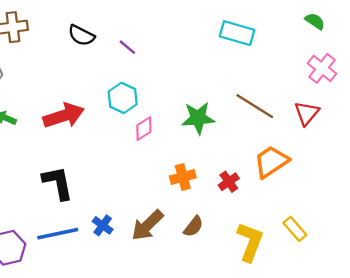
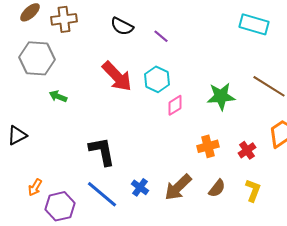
red arrow: (64, 116) -> (117, 76), moved, turned 64
blue line: (58, 234) -> (102, 194), turned 52
yellow L-shape: (250, 242) -> (253, 190), moved, size x0.7

